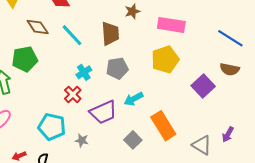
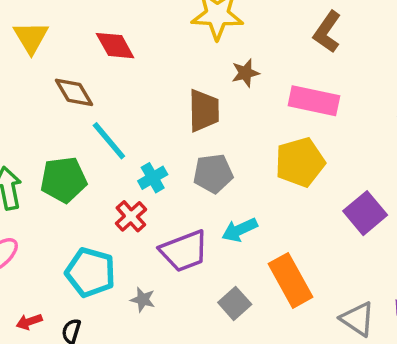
cyan line: (72, 35) -> (109, 141), moved
green pentagon: (25, 59) -> (64, 180), moved

